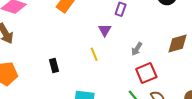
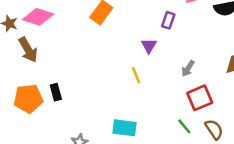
black rectangle: (54, 66) -> (56, 92), moved

